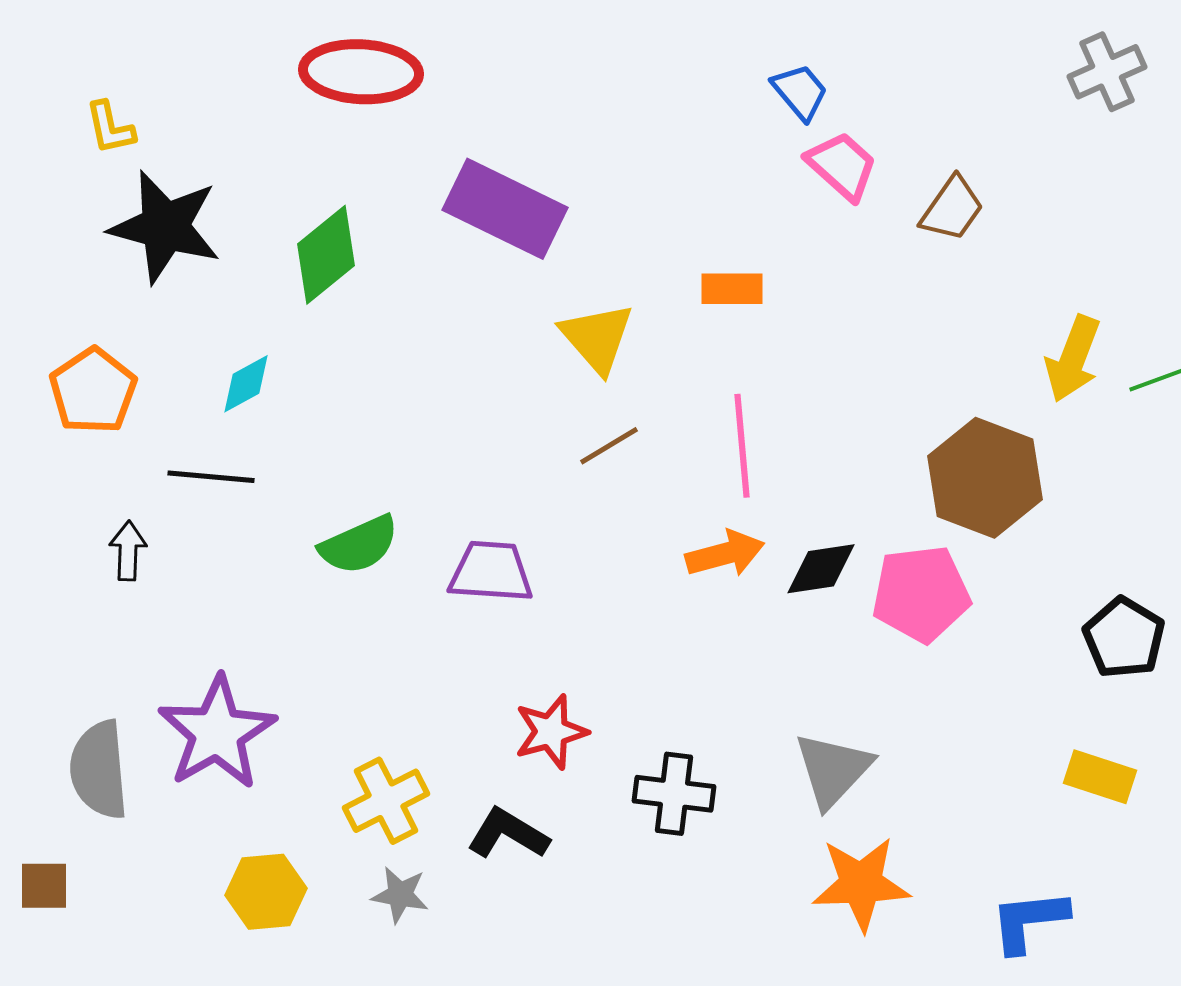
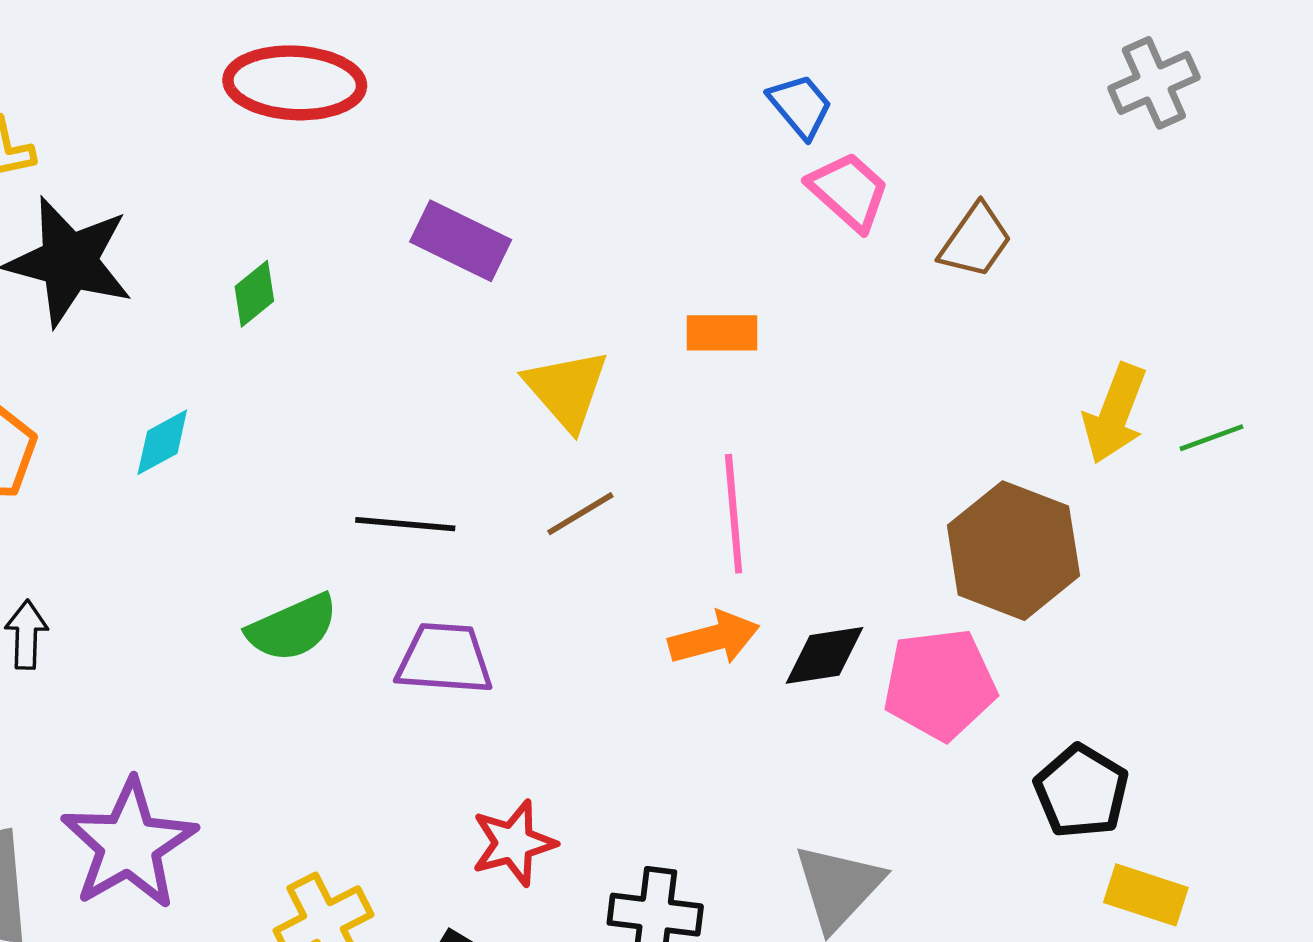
purple rectangle: (505, 209) -> (461, 241), size x0.7
green diamond: (326, 255) -> (254, 294), size x0.6
black line: (211, 477) -> (405, 524), moved
black pentagon: (1124, 638) -> (1081, 791), moved

